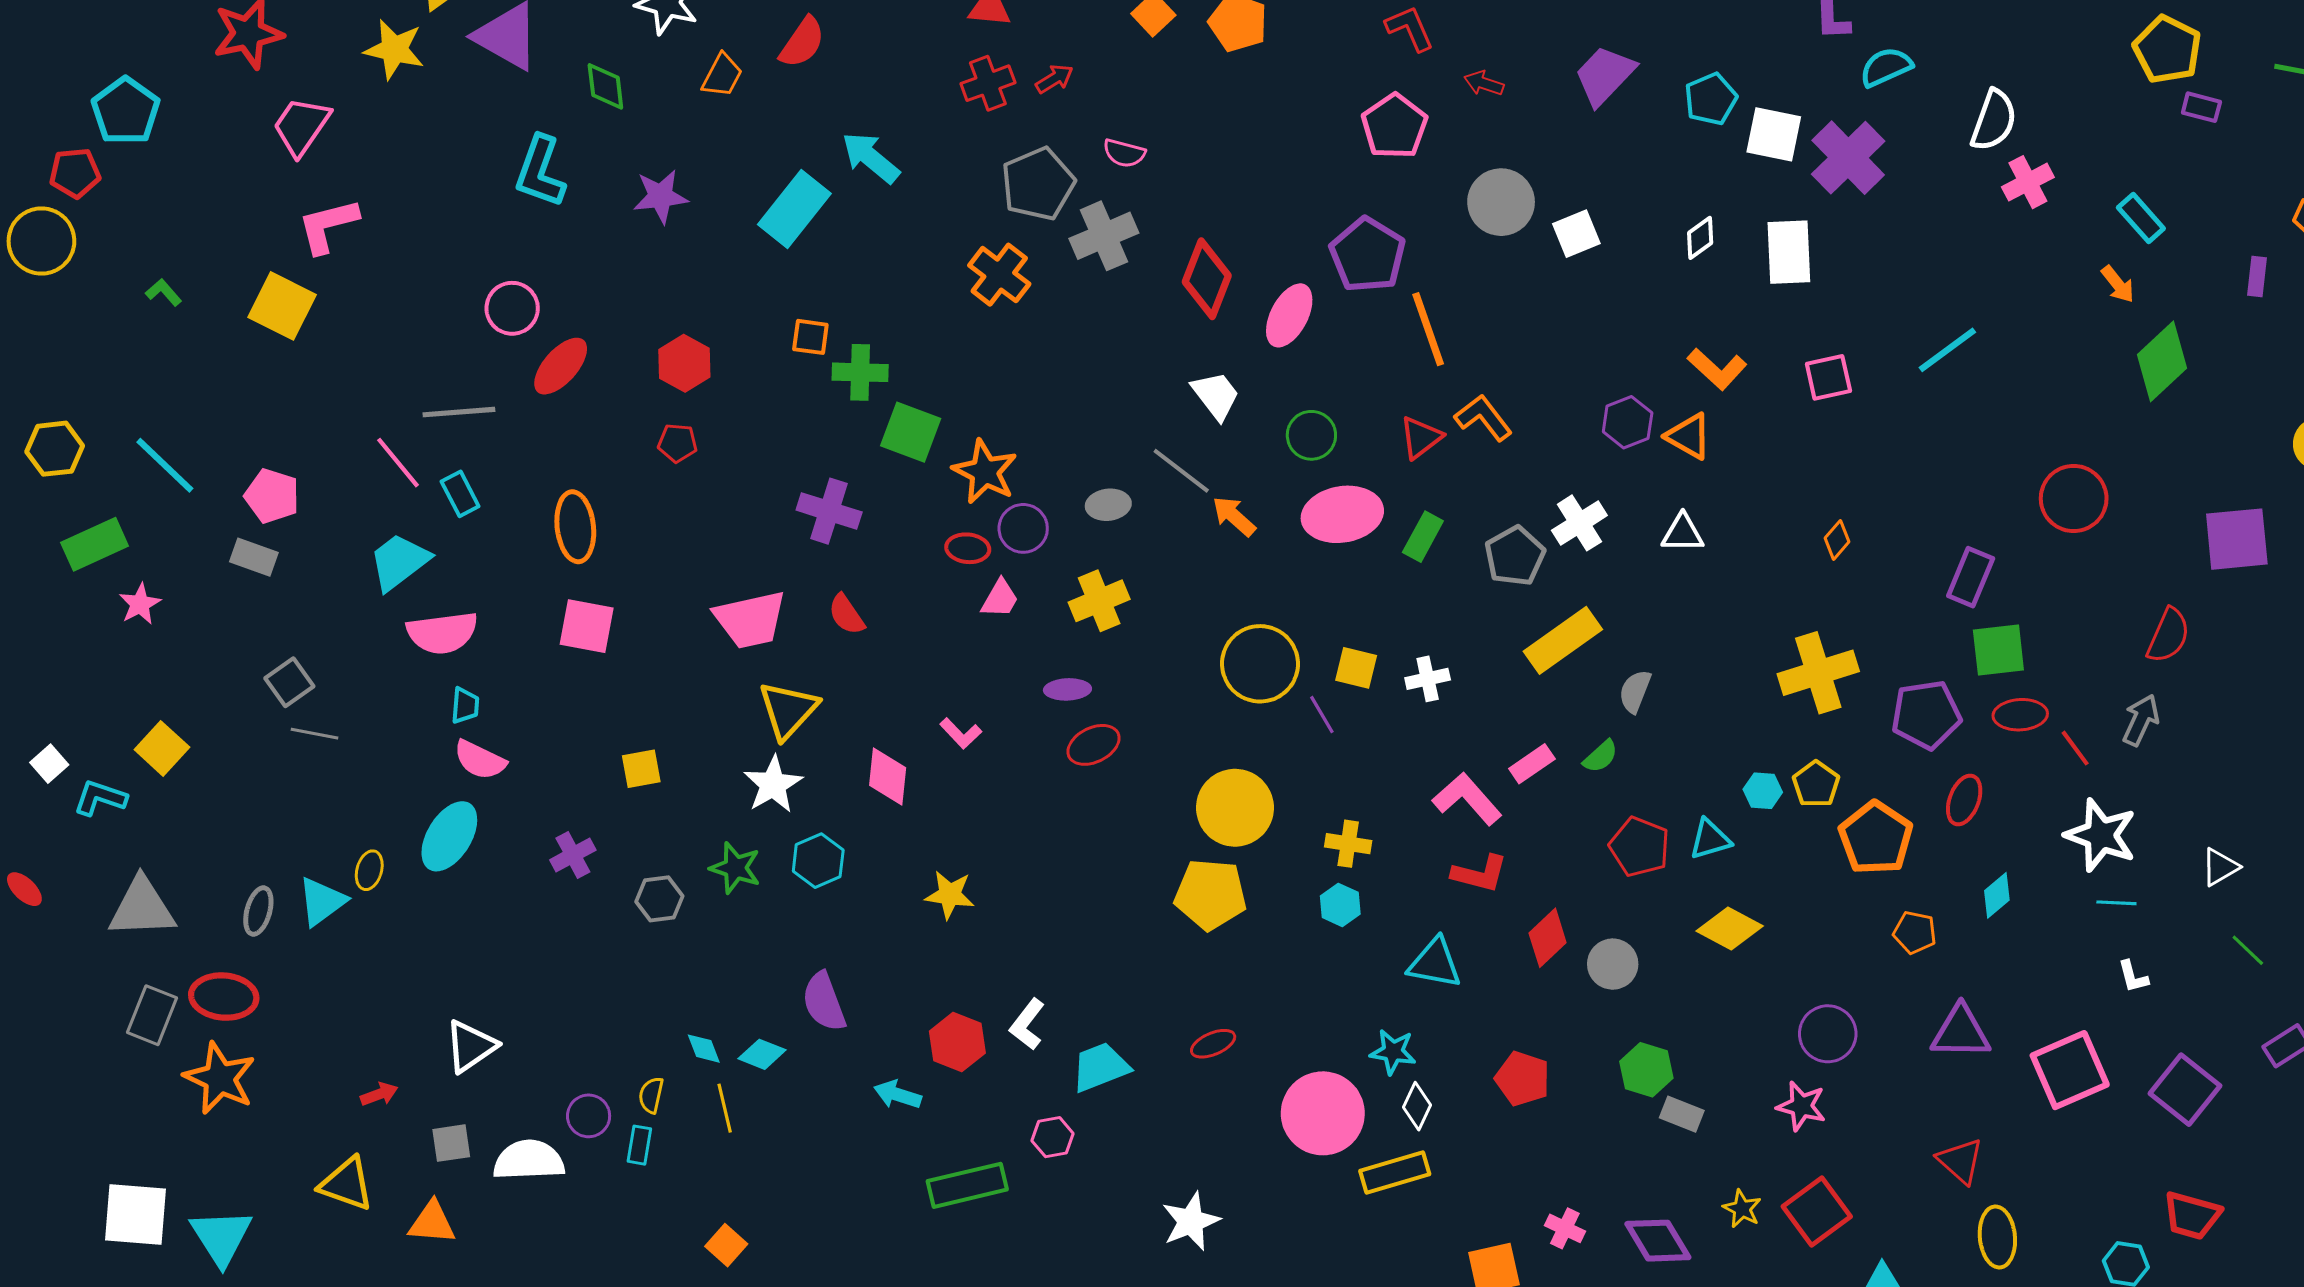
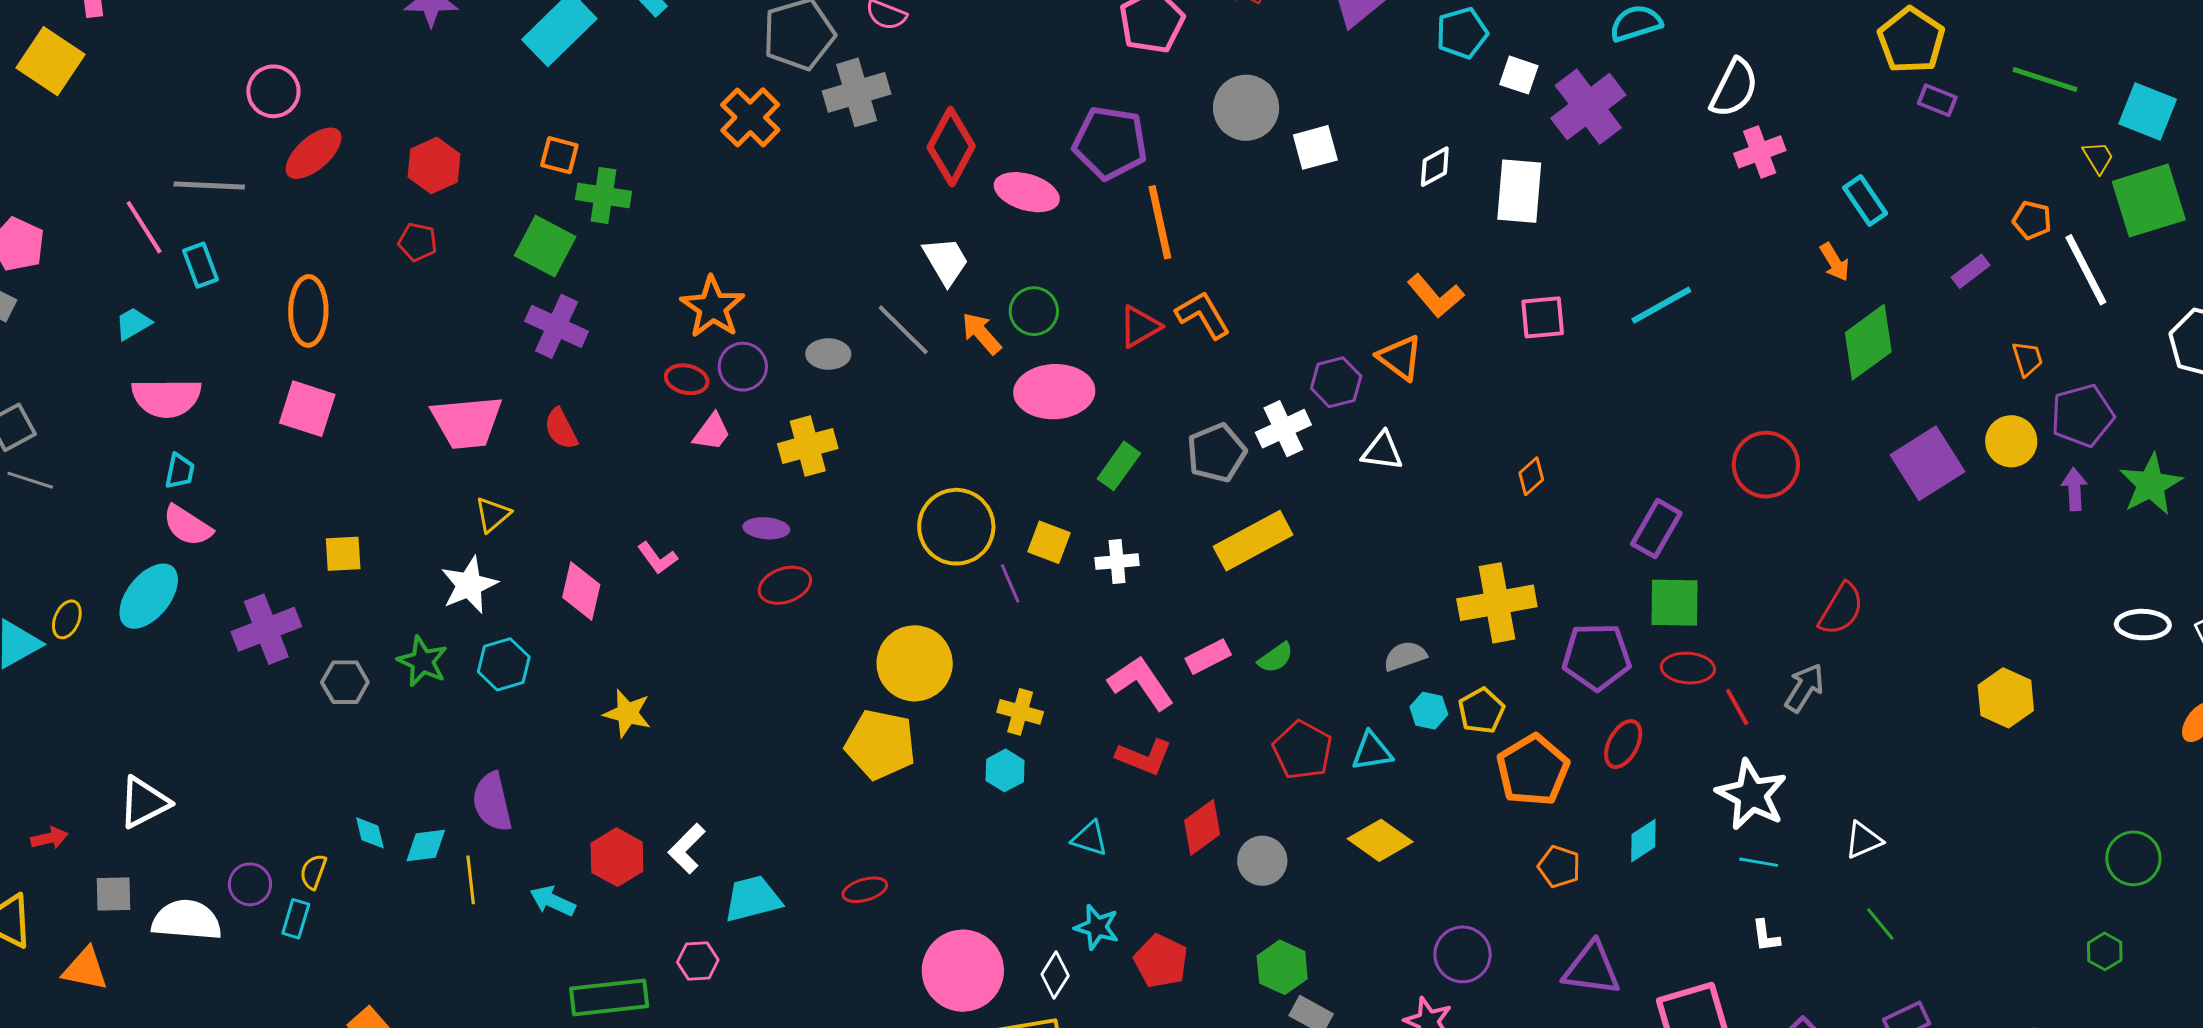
white square: (1774, 134) -> (1519, 75), size x0.7
purple pentagon: (1368, 255) -> (1110, 143), turned -30
purple rectangle: (2257, 276) -> (1971, 271), turned 39
pink ellipse: (1289, 315) -> (1027, 192), turned 72
purple hexagon: (1628, 422) -> (1336, 382), moved
green square: (911, 432) -> (545, 246), moved
orange arrow: (1234, 516) -> (981, 333), moved
green rectangle: (1423, 537) -> (1119, 466), moved
purple square: (2237, 539) -> (1928, 463), moved, turned -34
cyan trapezoid: (399, 562) -> (133, 324), size x0.6
gray semicircle: (1635, 691) -> (1405, 656), moved, turned 42
yellow triangle: (788, 710) -> (493, 514), size x0.6
purple cross: (573, 855) -> (266, 629), size x1.5
cyan triangle: (1435, 963) -> (1090, 838), size x0.7
cyan star: (1393, 1052) -> (1097, 927), moved
cyan diamond: (762, 1054) -> (426, 846), turned -36
yellow line: (725, 1108) -> (471, 880), moved

